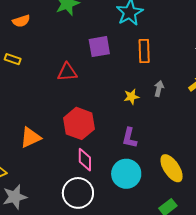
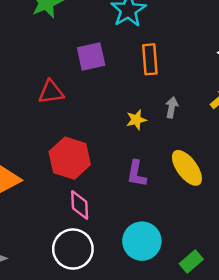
yellow ellipse: (172, 168) -> (187, 168), moved
cyan circle: (126, 174) -> (142, 241), moved

